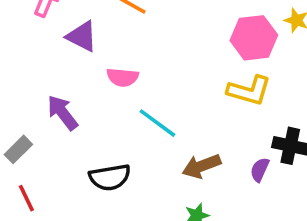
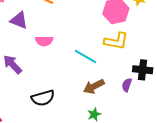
cyan line: (157, 123) -> (85, 56), moved

